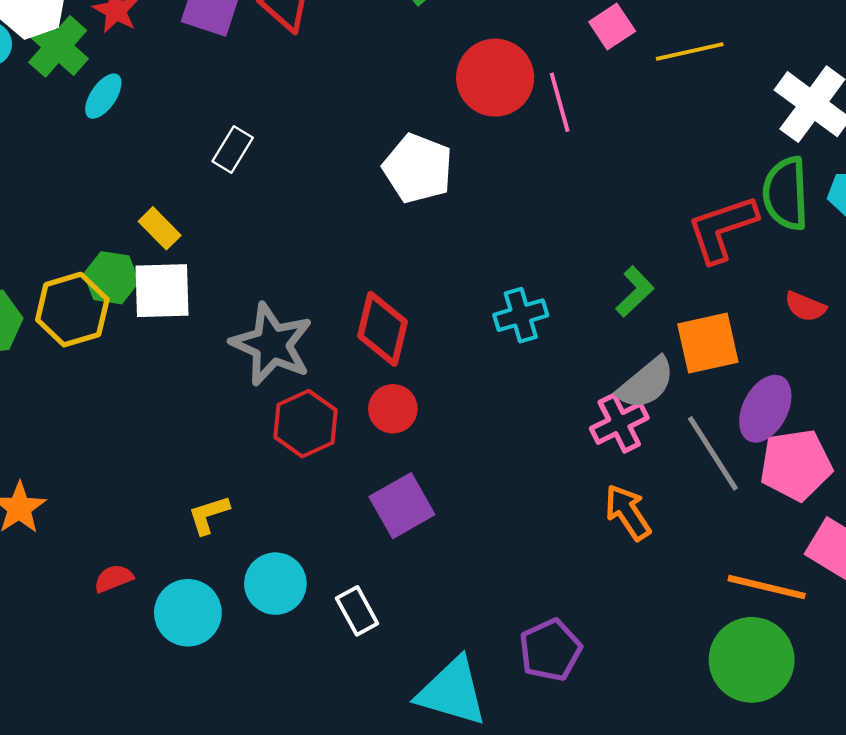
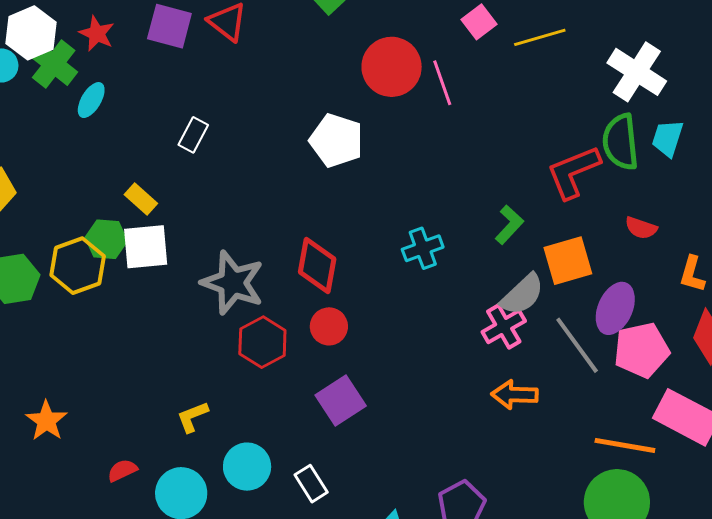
orange arrow: (628, 512) -> (515, 395), turned -51

